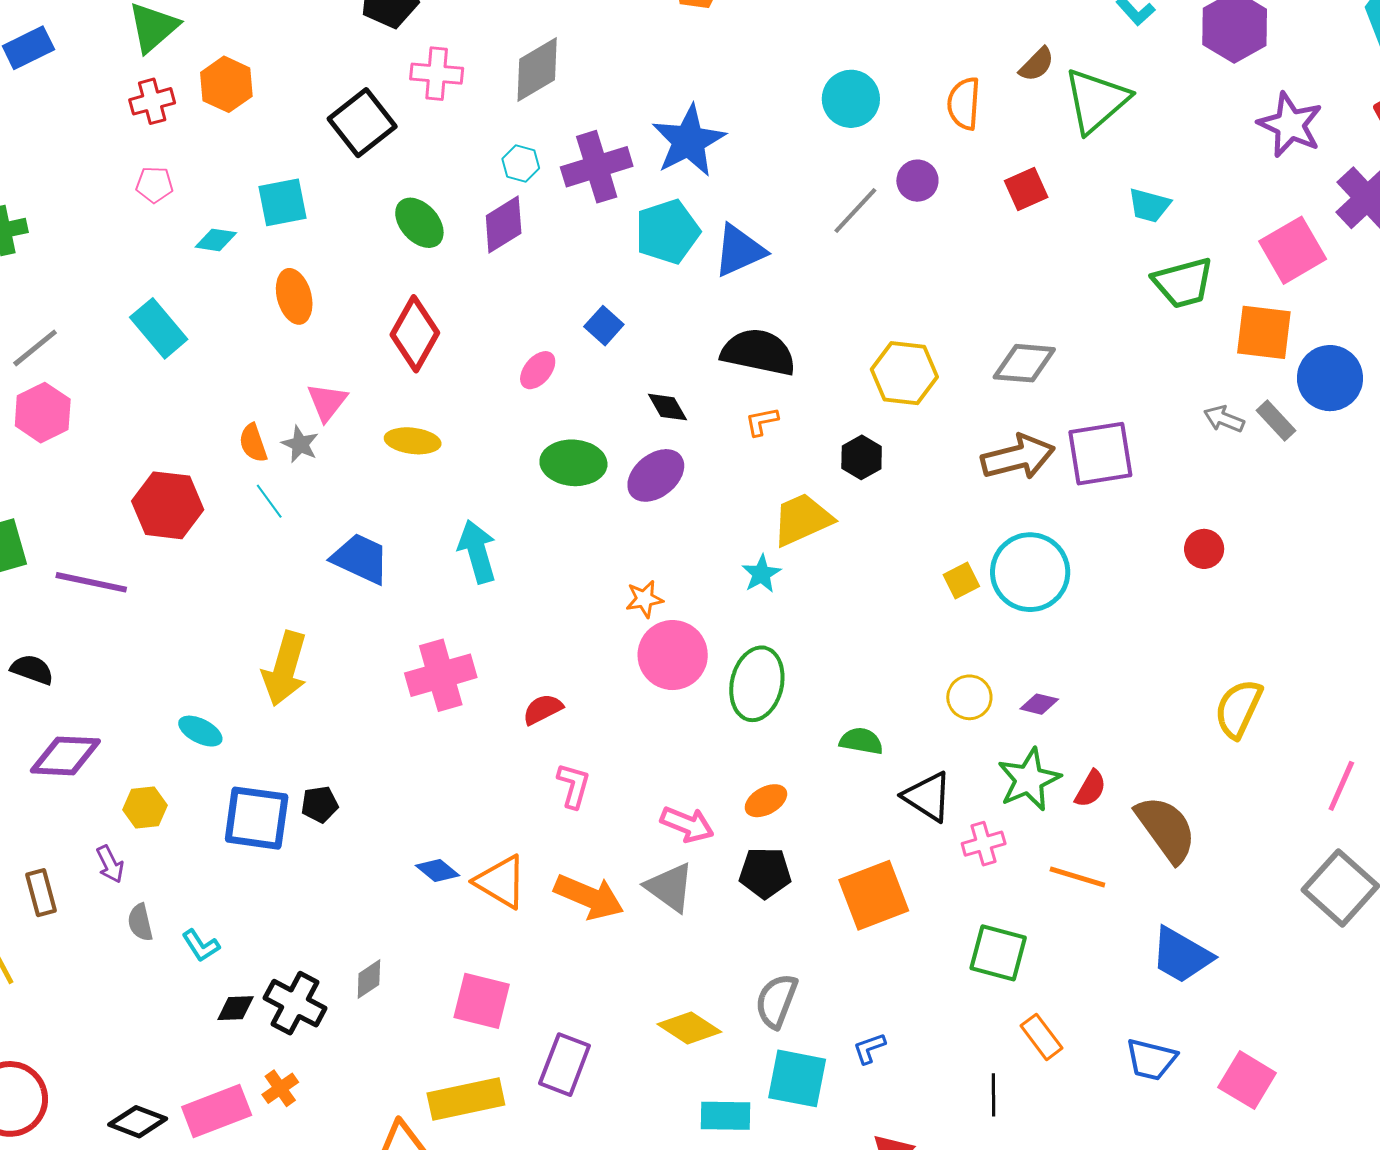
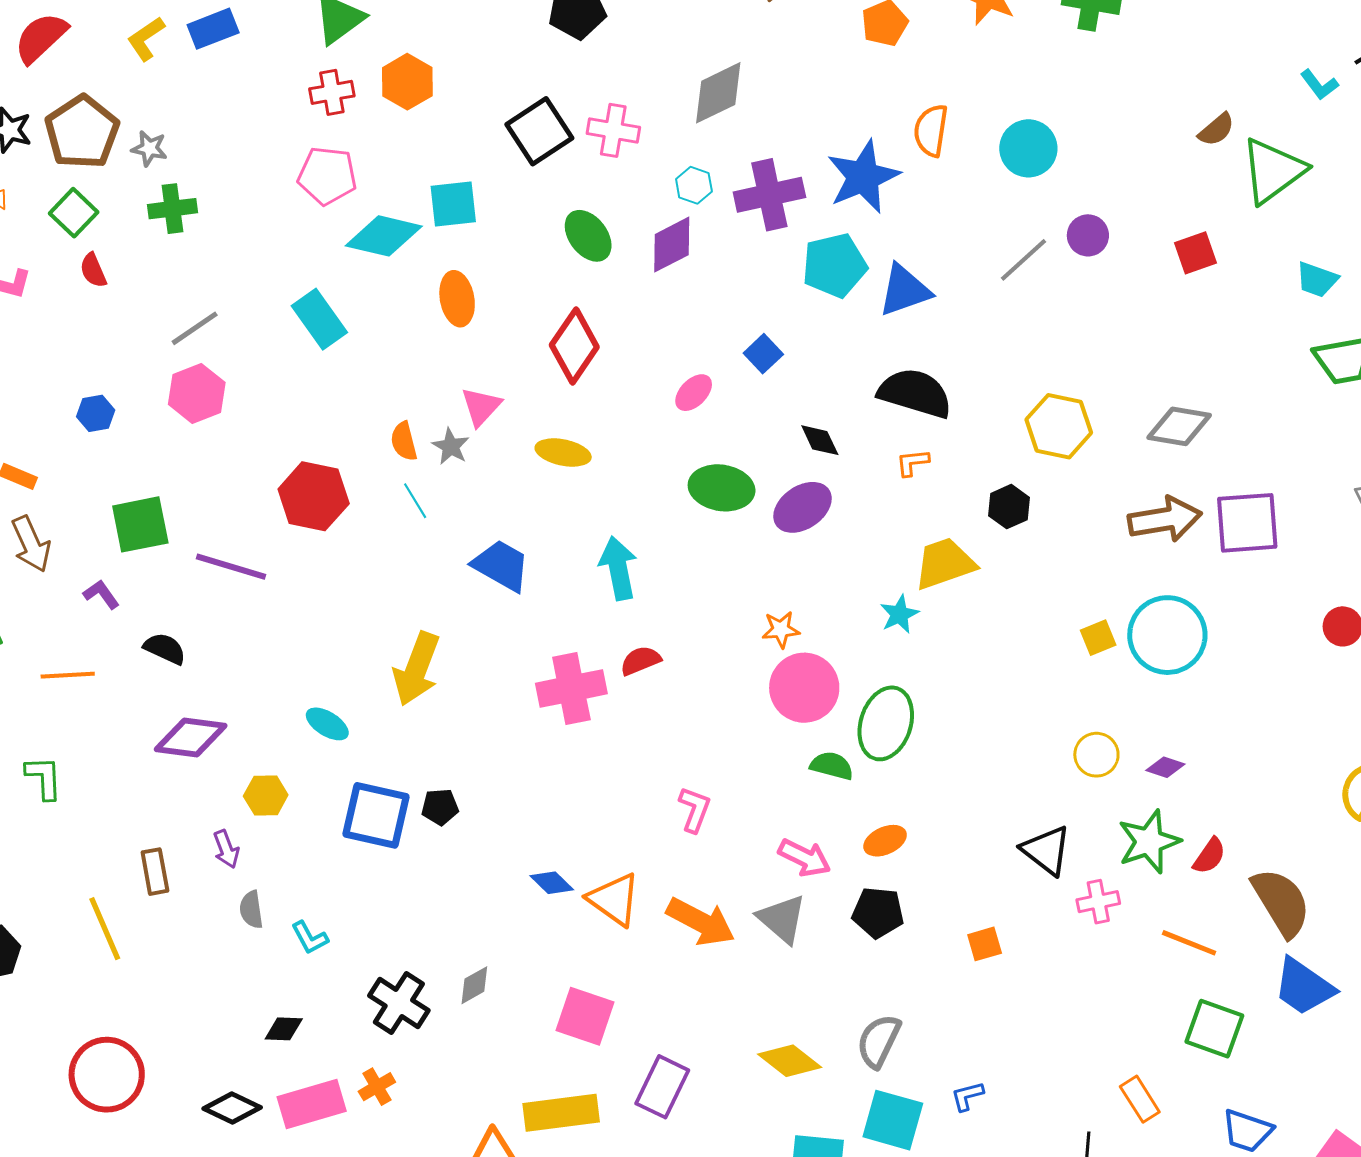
pink cross: (437, 74) -> (613, 130), moved
orange semicircle: (964, 104) -> (931, 130), moved
pink pentagon: (154, 185) -> (327, 176), size x1.6
cyan diamond: (216, 240) -> (384, 236), size x1.8
red semicircle: (543, 709) -> (640, 661), moved
green semicircle: (861, 741) -> (832, 766), moved
orange square: (874, 895) -> (985, 944), size x0.5
green square: (998, 953) -> (1214, 1029), moved
blue trapezoid: (1181, 955) -> (1304, 987), moved
black diamond: (236, 1008) -> (284, 1029), moved

